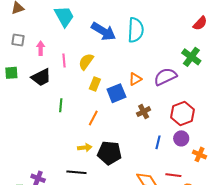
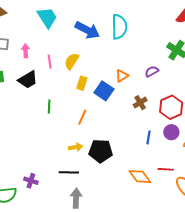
purple semicircle: (165, 77) -> (152, 71), size x0.6
blue square: (116, 93) -> (104, 91), turned -30
brown cross: (144, 112) -> (140, 103), moved

